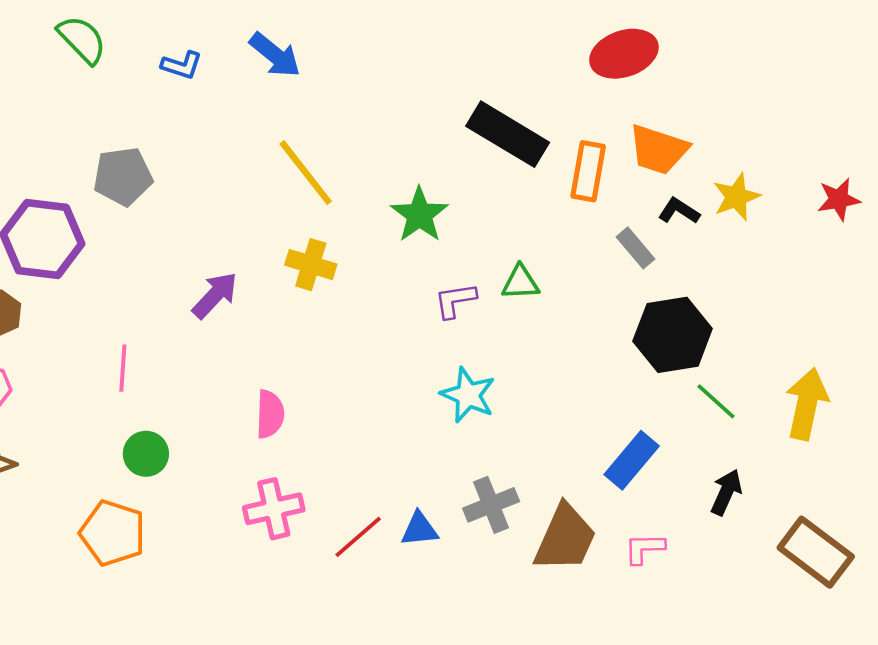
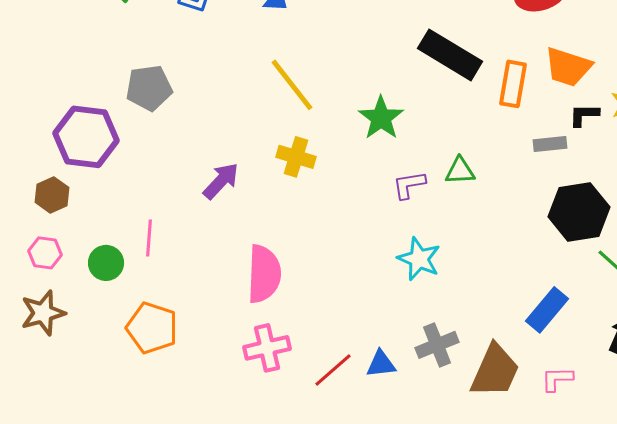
black L-shape: (679, 211) -> (584, 115), turned -32
gray rectangle: (635, 248) -> (550, 144), turned -56
pink semicircle: (270, 414) -> (264, 274), size x1.5
green circle: (146, 454) -> (106, 263), moved
orange pentagon: (113, 533) -> (152, 328), moved

